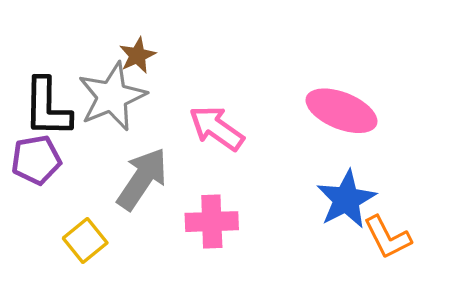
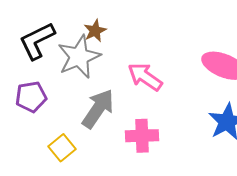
black L-shape: (47, 108) -> (37, 41), moved, turned 63

